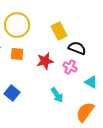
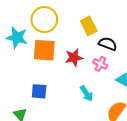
orange square: (17, 54) -> (44, 50), size x1.6
blue square: (12, 93) -> (39, 91), turned -35

